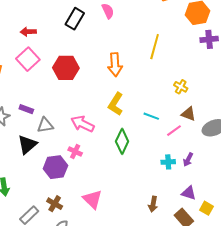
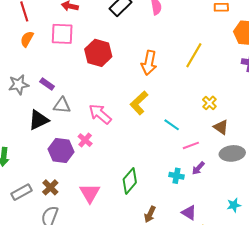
pink square: (28, 59) -> (62, 34), turned 30
brown triangle: (188, 114) -> (221, 127), moved
green diamond: (122, 141) -> (130, 181), moved
purple arrow: (188, 160) -> (198, 168), moved

